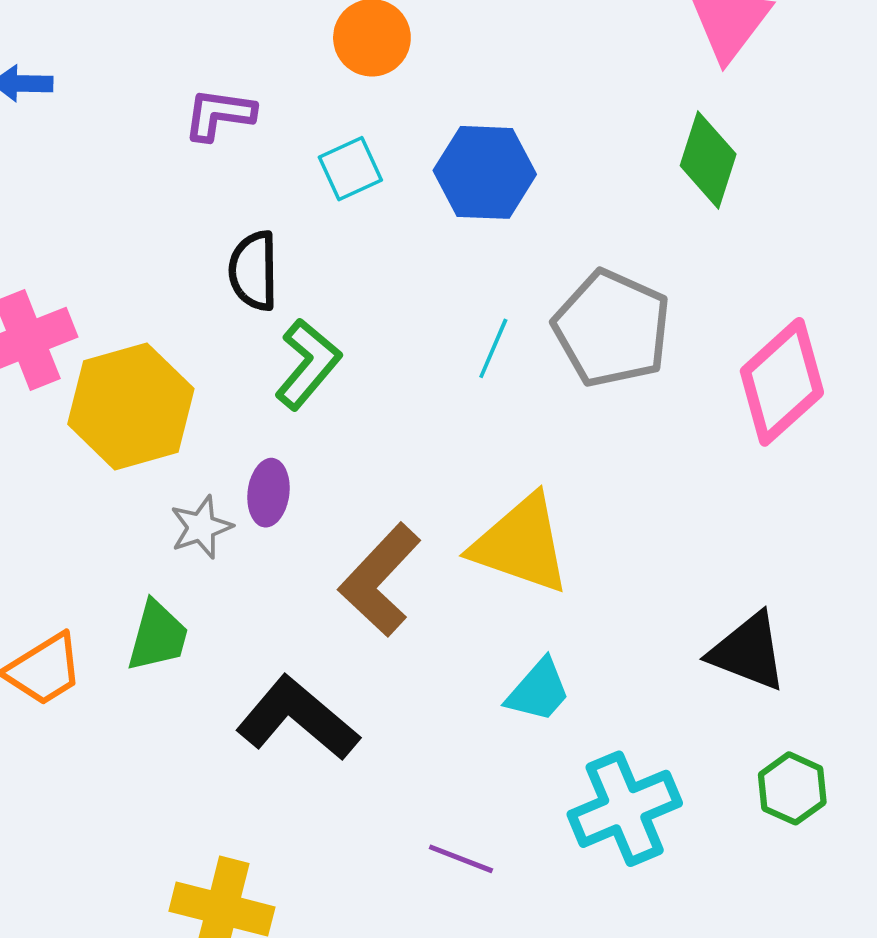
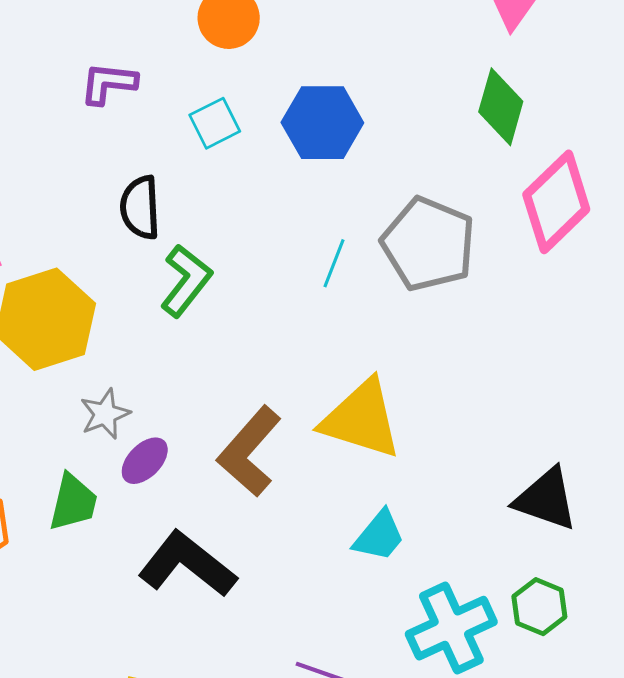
pink diamond: (782, 382) -> (556, 202), moved
purple ellipse: (268, 493) -> (145, 461), moved, turned 39
green hexagon: (792, 788) -> (539, 607), moved

